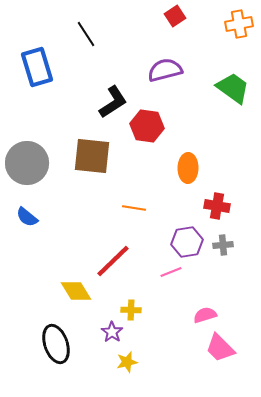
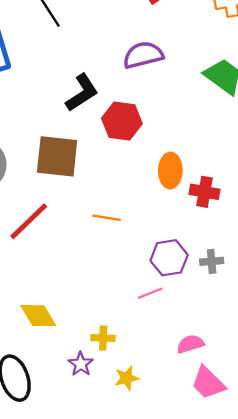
red cross: (217, 206) -> (204, 192), moved
red line: (113, 261) -> (29, 221), moved
yellow star: (127, 362) -> (127, 378), moved

